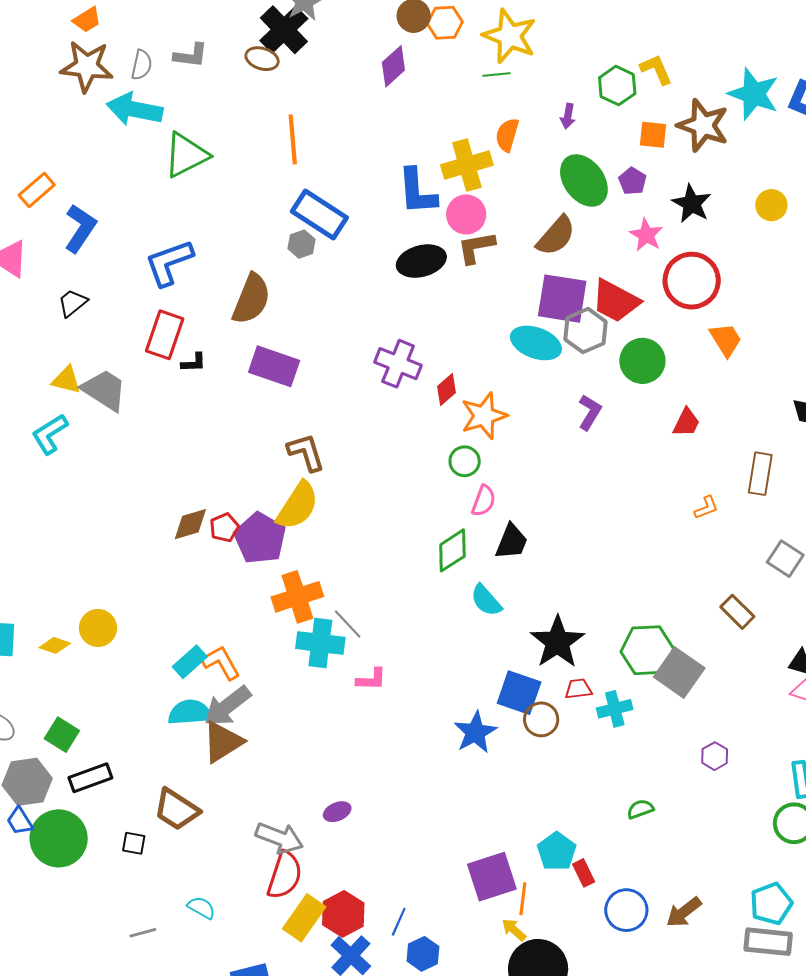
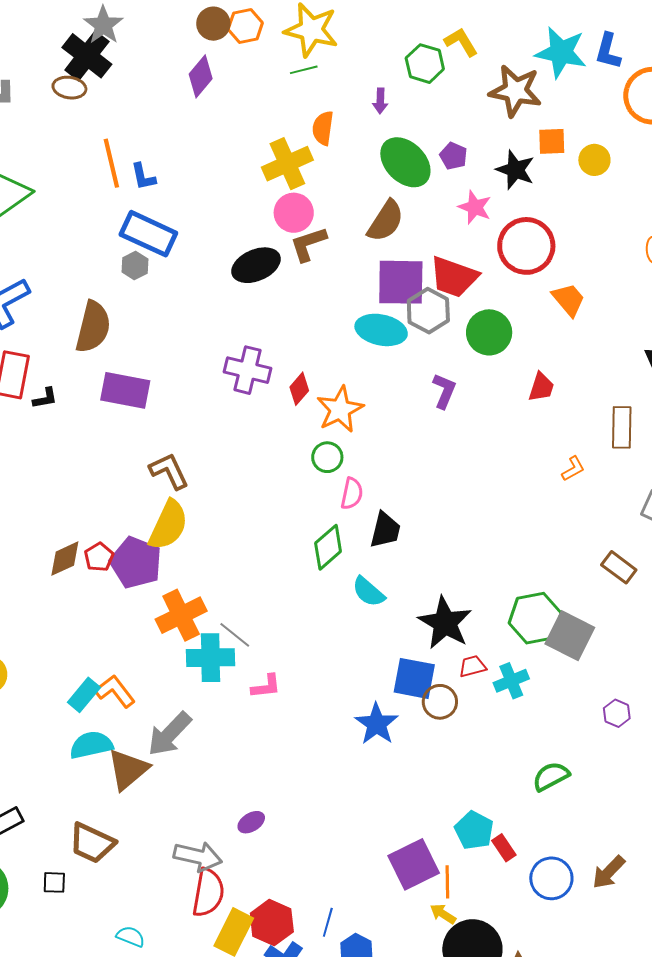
orange square: (653, 135) -> (552, 141), moved
blue L-shape: (417, 192) -> (143, 177), moved, size x0.6
gray arrow: (227, 706) -> (169, 734), moved
green semicircle: (640, 809) -> (551, 776), size x1.4

